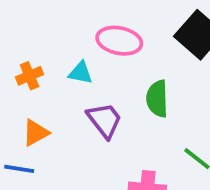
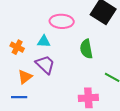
orange cross: (30, 76) -> (17, 47), turned -32
purple trapezoid: (104, 120) -> (45, 64), moved

